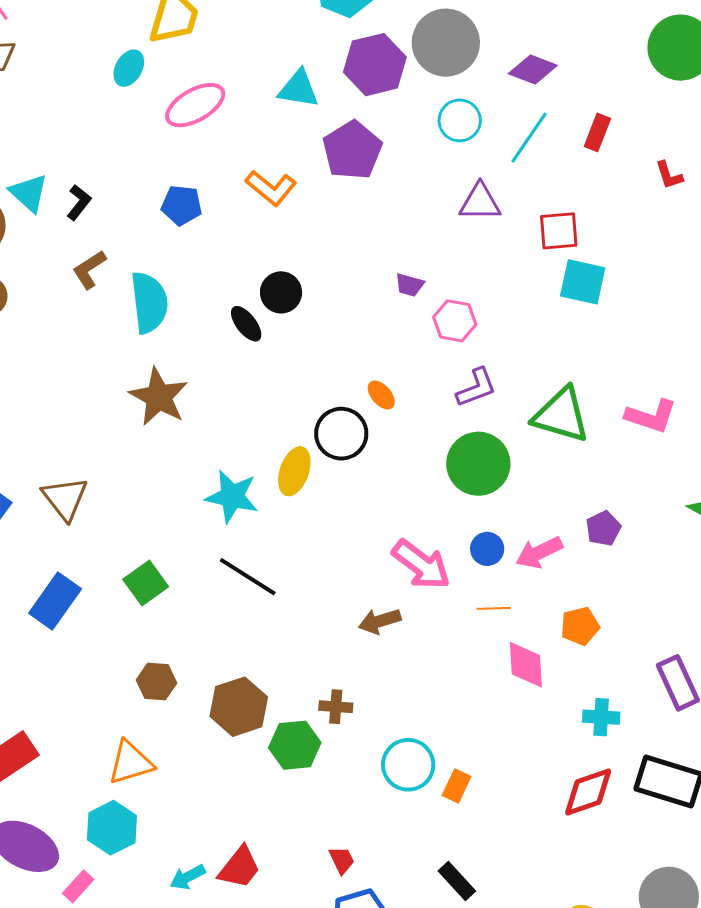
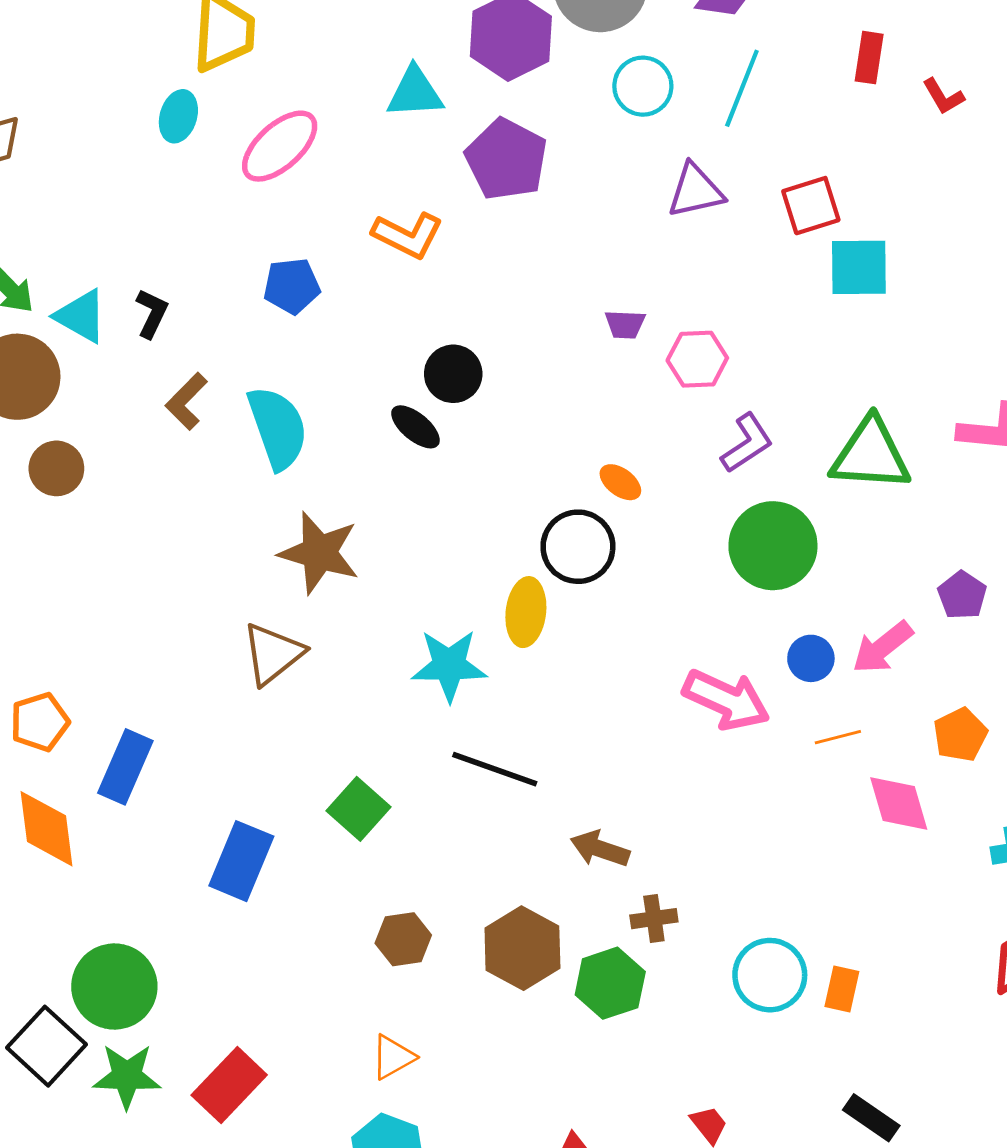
red rectangle: (597, 132) -> (869, 58), moved
brown triangle: (65, 498) -> (273, 654), moved, turned 42
brown arrow: (380, 621) -> (600, 849), moved, turned 48
orange triangle: (131, 763) -> (393, 1057), size x0.7

